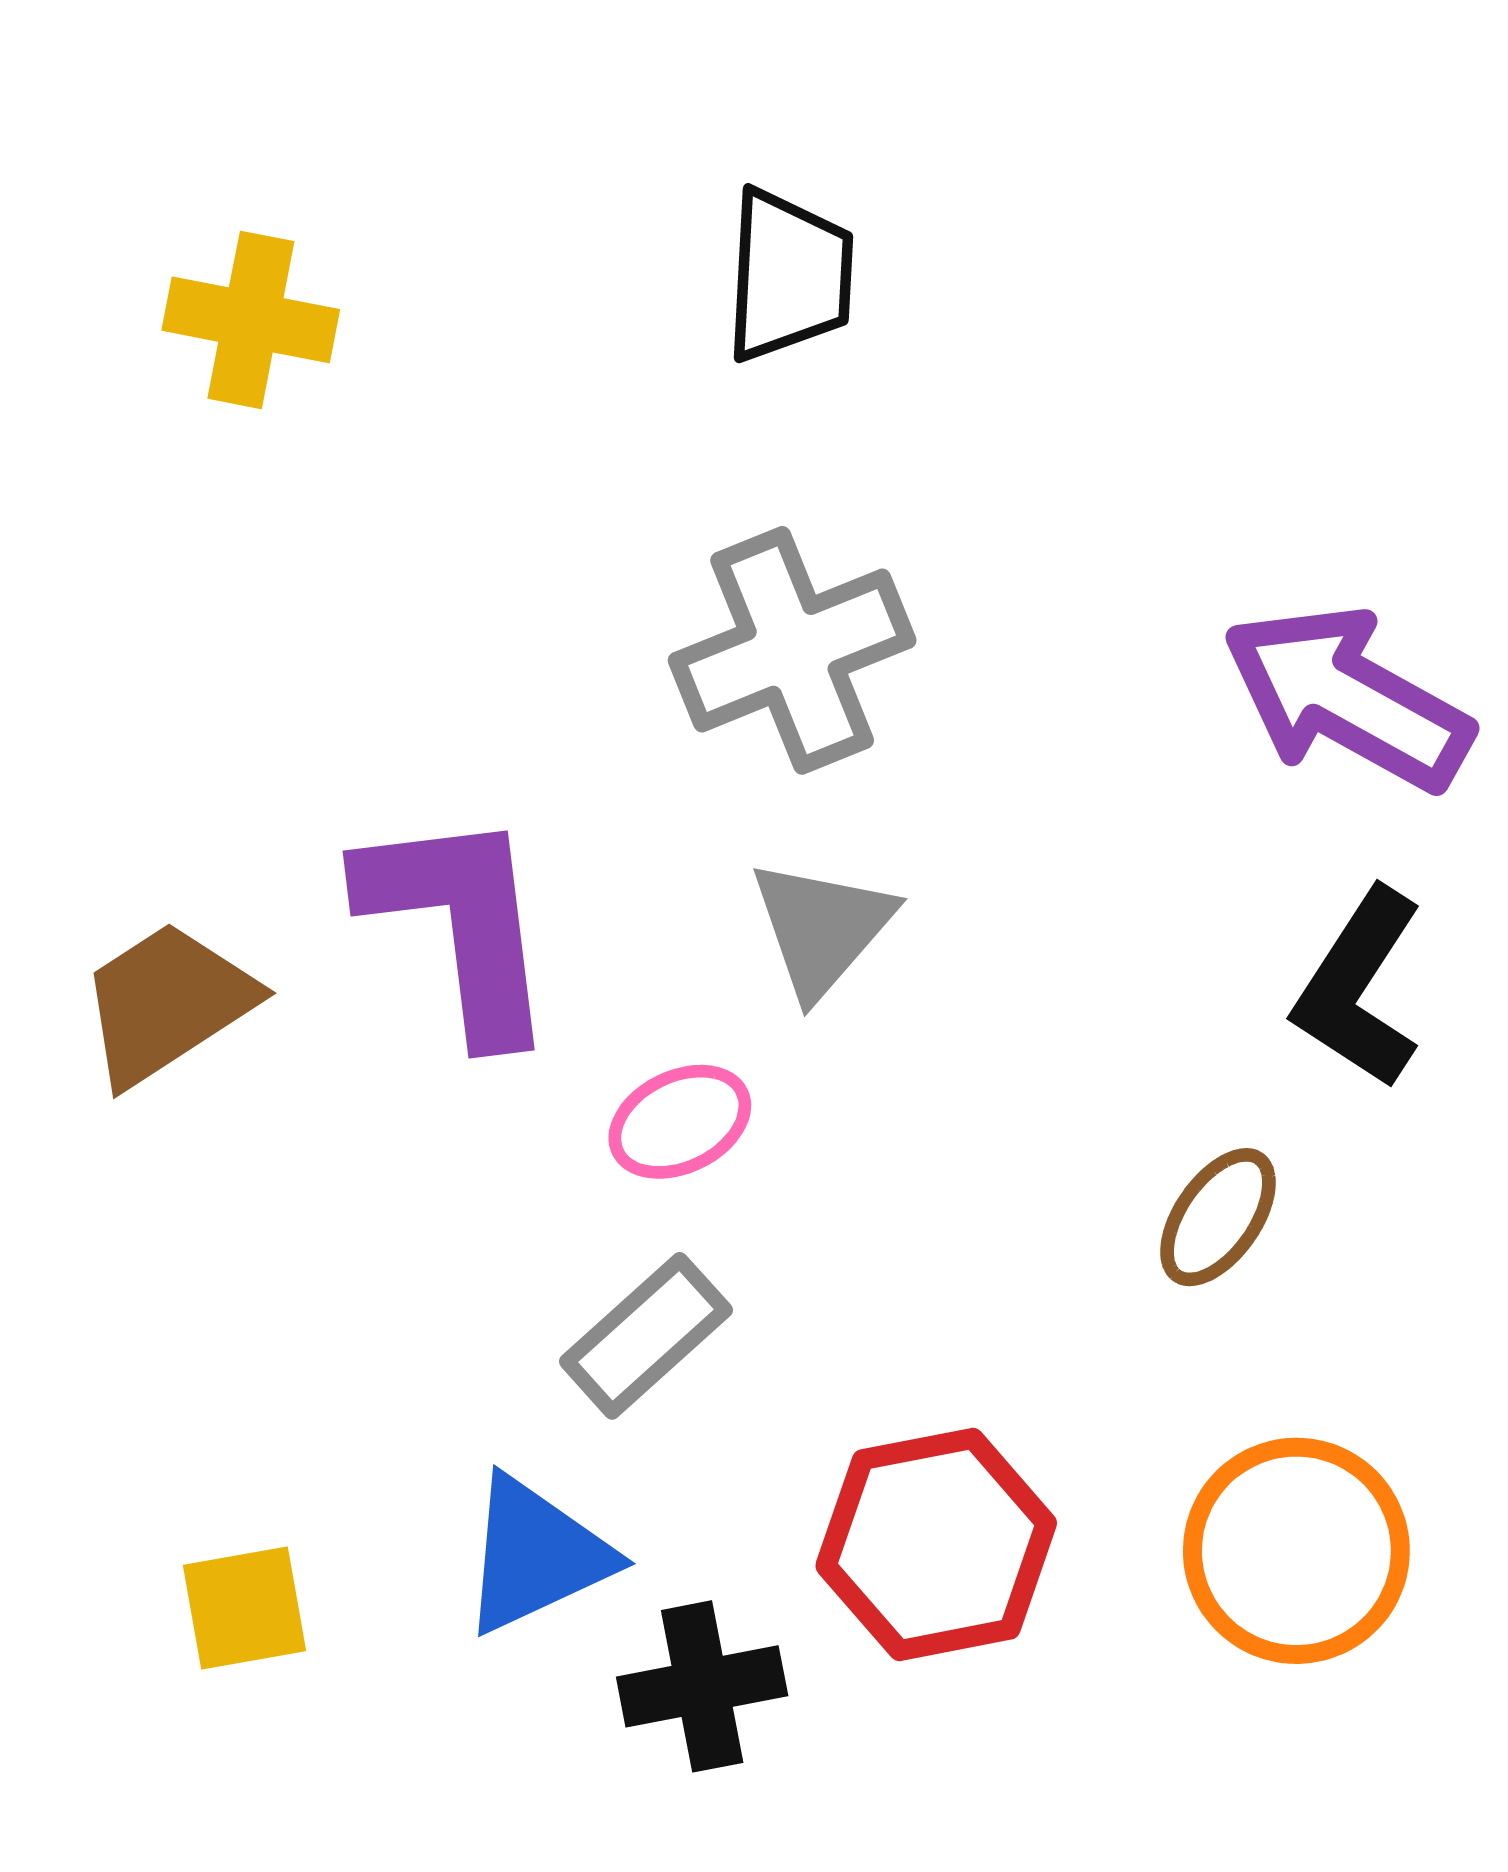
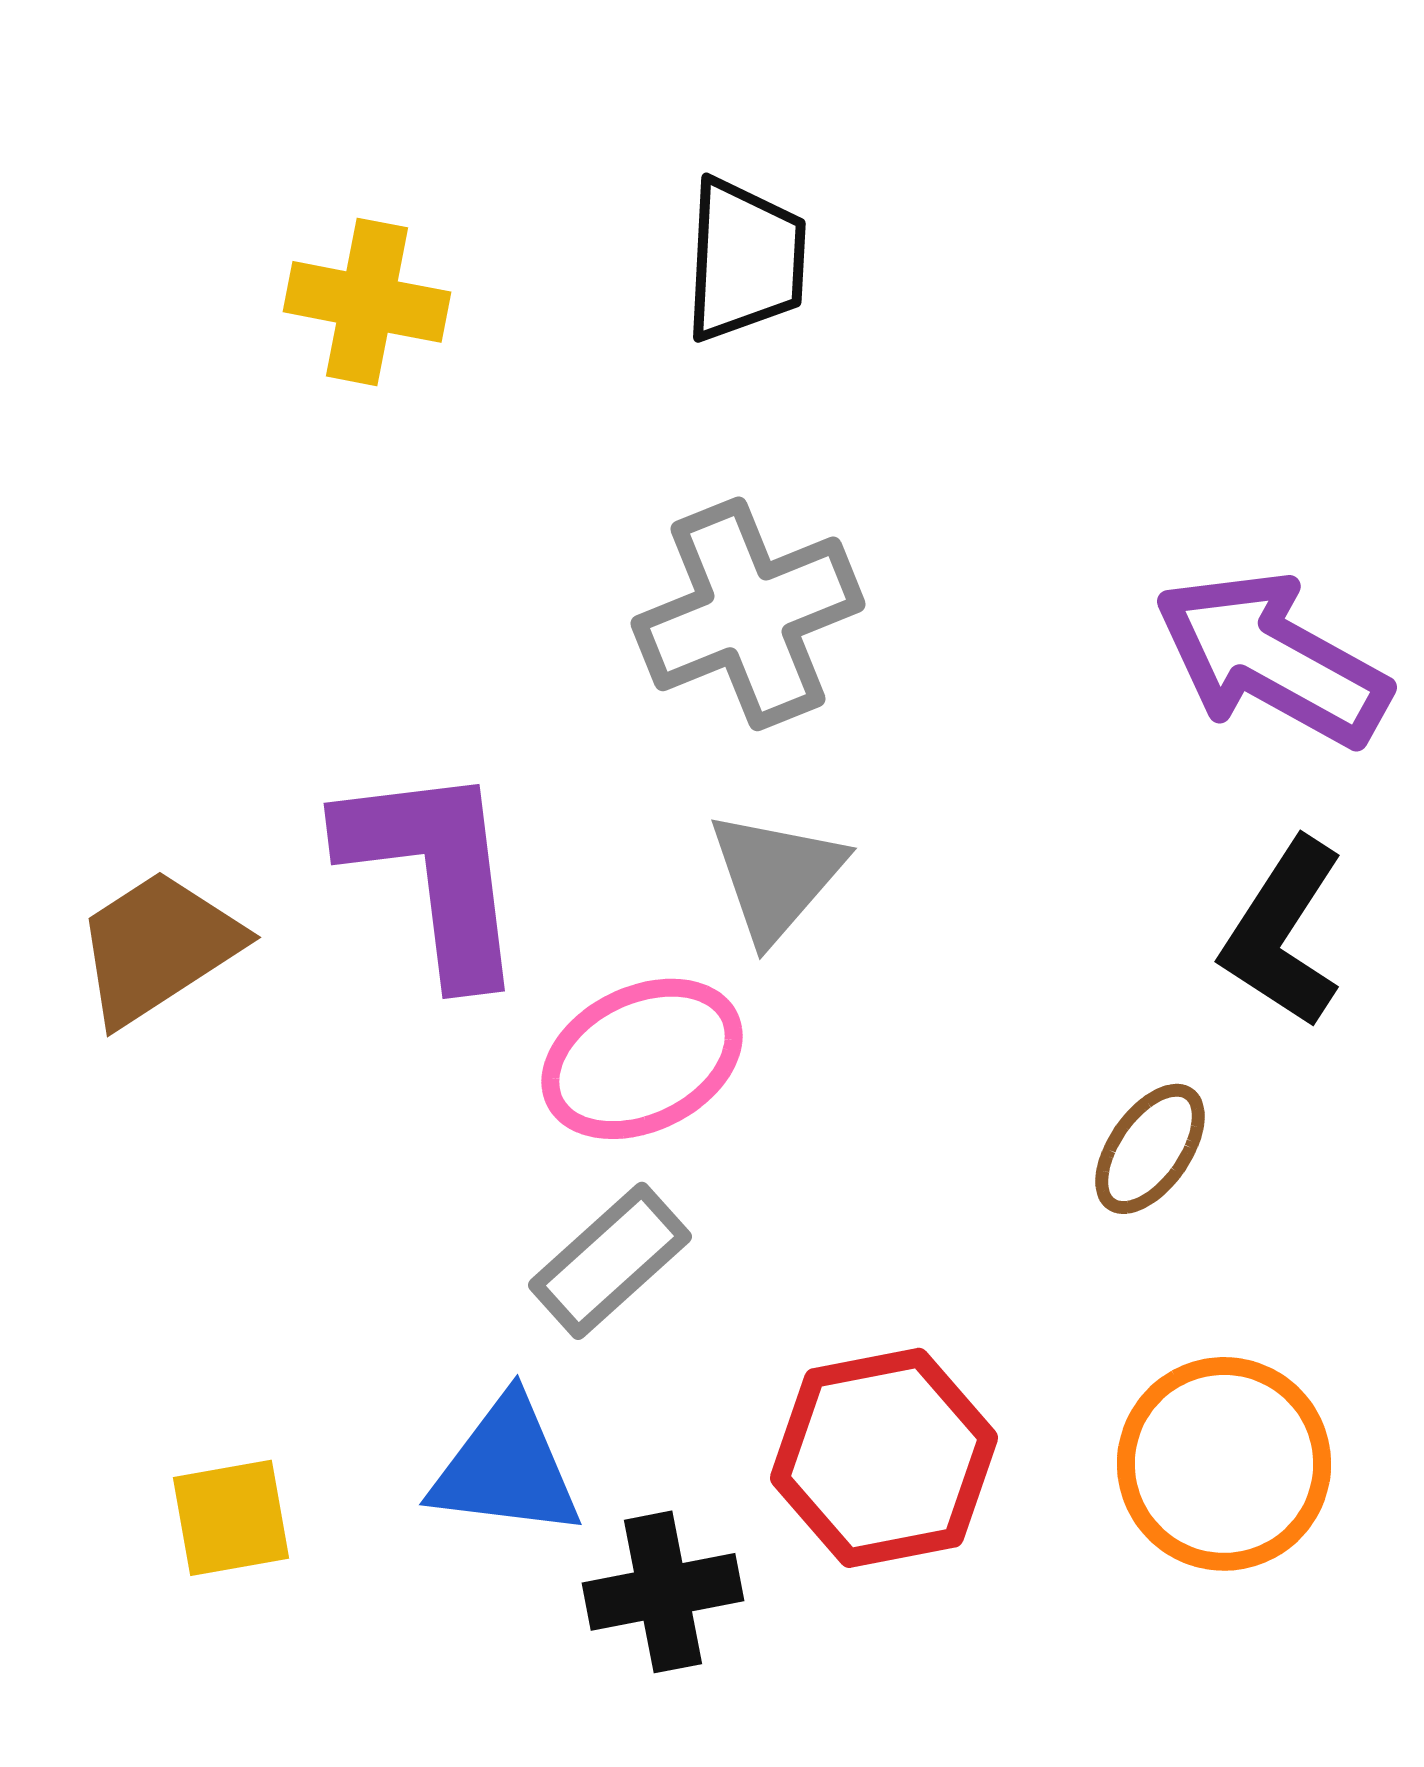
yellow cross: (251, 320) -> (367, 302), moved
pink ellipse: (680, 1122) -> (642, 1059), size x1.5
blue triangle: (536, 1555) -> (506, 1468), turned 32

